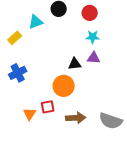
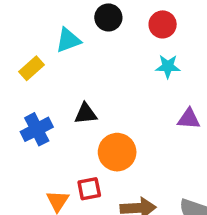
purple triangle: (94, 58) -> (189, 119), moved
black triangle: (75, 64) -> (86, 114), moved

